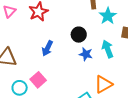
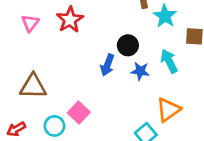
blue arrow: (47, 48) -> (107, 65), moved

